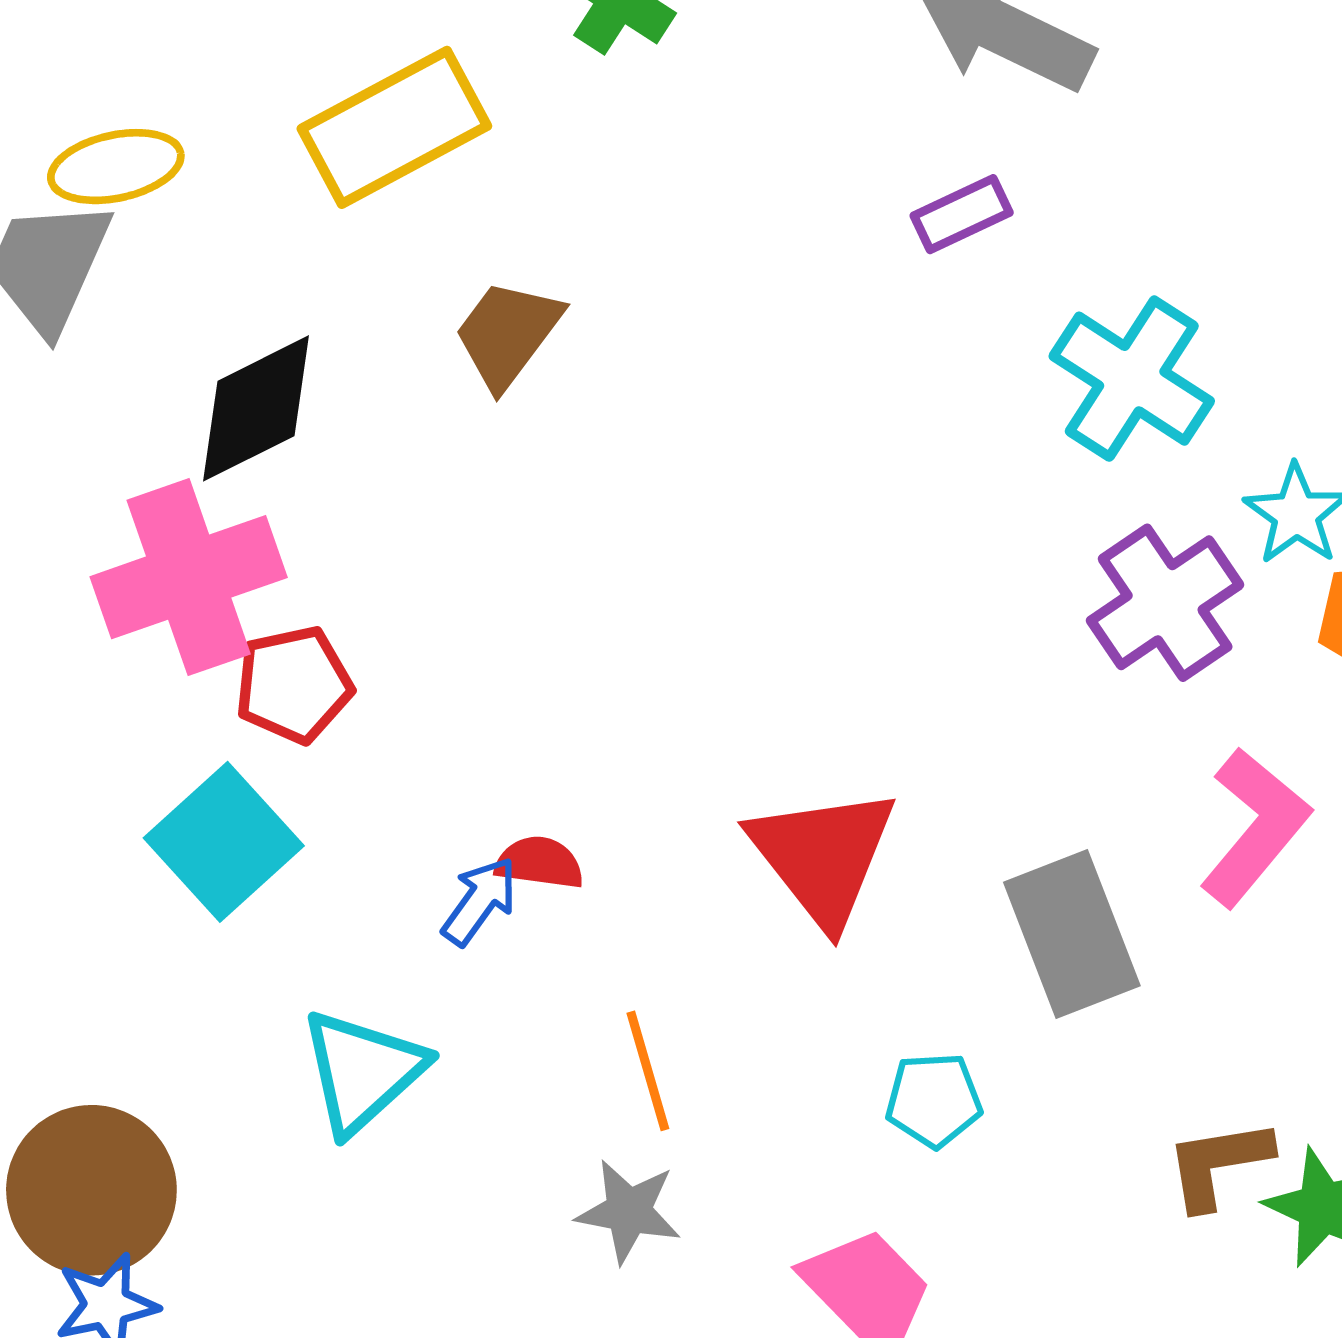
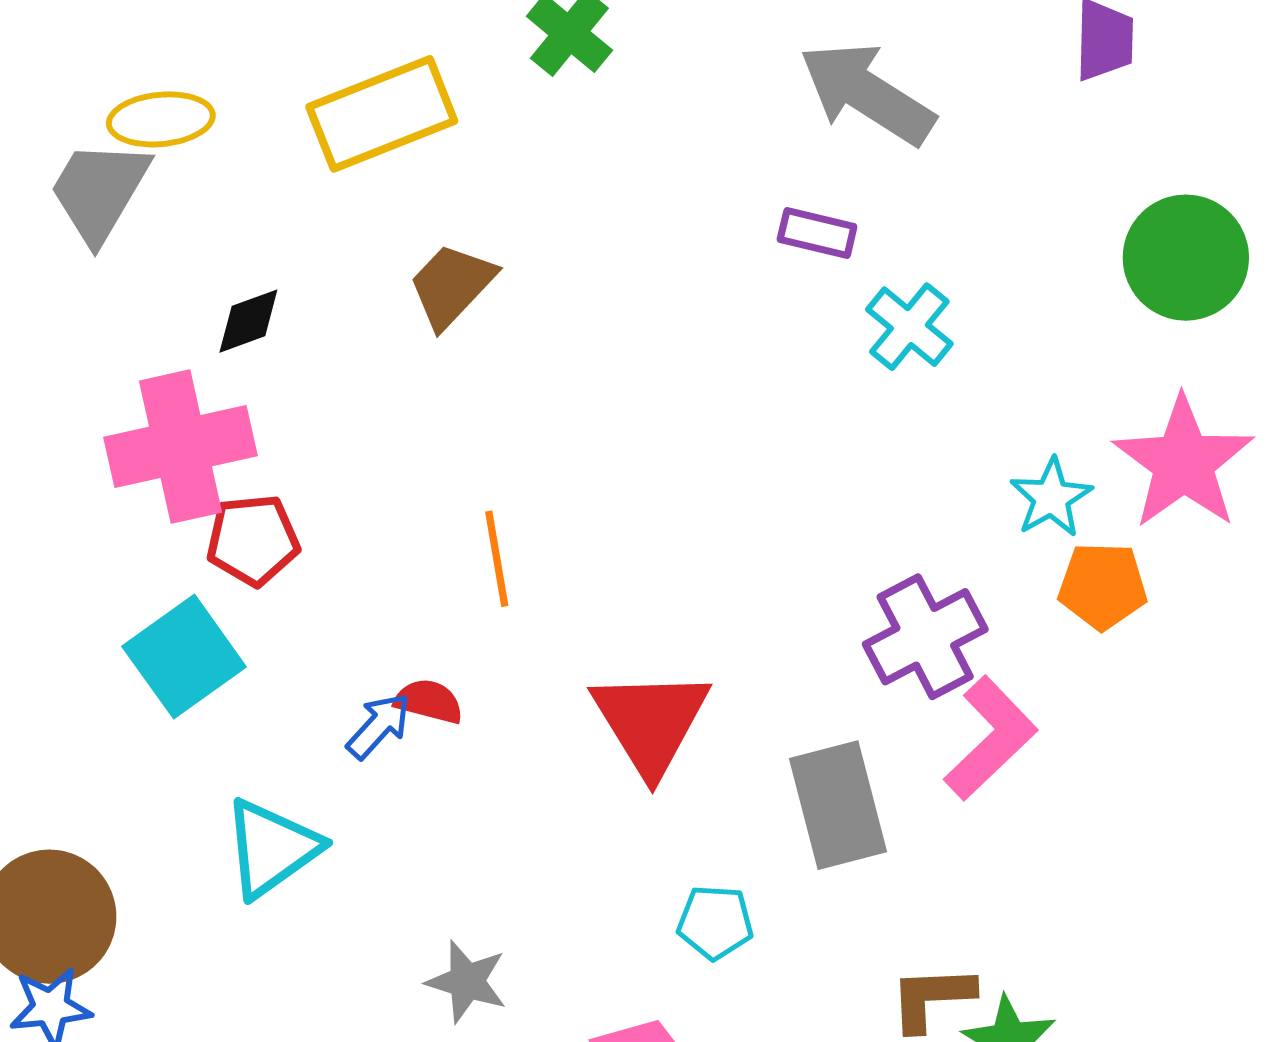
purple rectangle: (962, 214) -> (817, 233), turned 32
cyan cross: (1132, 379) -> (909, 327), moved, size x0.7
black diamond: (256, 408) -> (248, 321), size x0.6
purple cross: (1165, 603) -> (925, 637), moved
orange line: (648, 1071) -> (497, 559), moved

